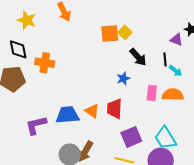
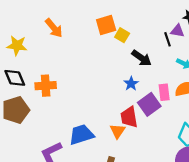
orange square: (110, 33) -> (106, 25), moved
black line: (165, 59) -> (168, 39), moved
orange triangle: (92, 111) -> (118, 131), moved, turned 42
purple square: (131, 137) -> (149, 104), moved

